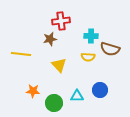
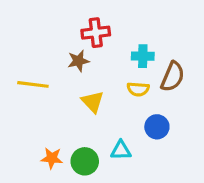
brown semicircle: (110, 49) -> (173, 77), turned -84
blue circle: (100, 90) -> (157, 127), moved
orange star: (33, 91) -> (52, 158), moved

